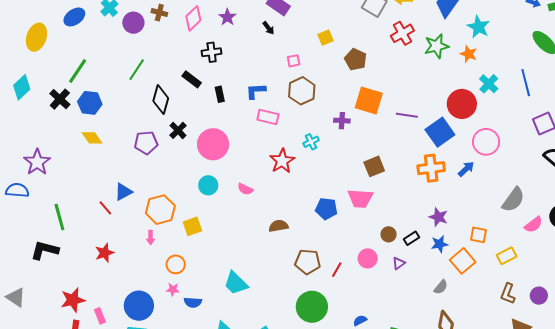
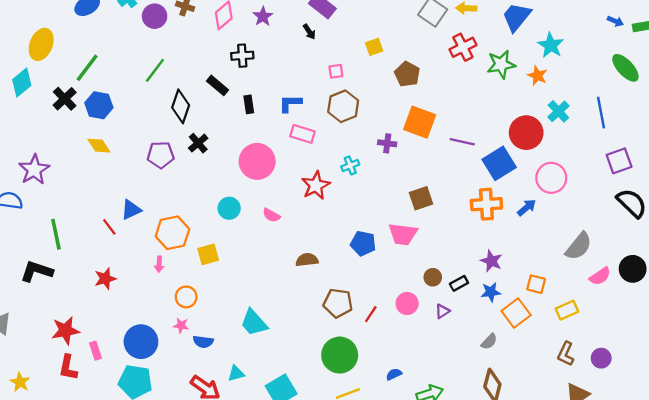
yellow ellipse: (36, 37) -> (41, 44), moved
pink circle: (213, 144) -> (257, 161), moved

